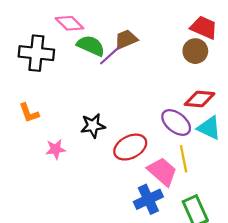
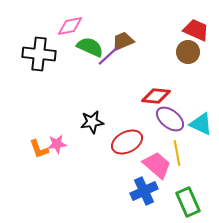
pink diamond: (69, 23) -> (70, 26), turned -56
red diamond: (200, 99) -> (156, 96), moved
orange L-shape: (29, 113) -> (39, 149), moved

